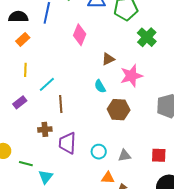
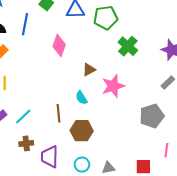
cyan line: (47, 84) -> (23, 116), moved
brown line: (61, 104) -> (59, 113), moved
brown hexagon: (119, 110) -> (82, 131), moved

